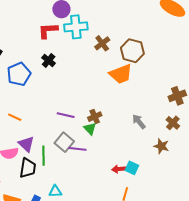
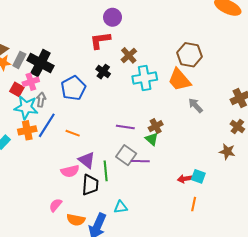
cyan cross: (76, 27) -> (145, 78), moved
brown cross: (102, 43) -> (129, 55), moved
orange trapezoid: (121, 74) -> (179, 80), turned 75
gray arrow: (139, 122) -> (196, 105), moved

